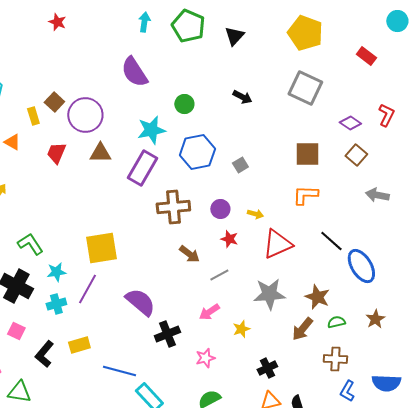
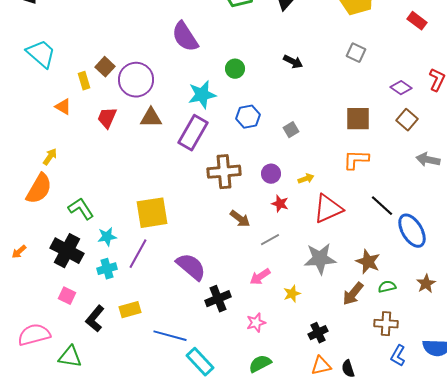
gray square: (305, 88) -> (356, 53), size x0.6
blue hexagon: (197, 152) -> (248, 117), size x0.7
yellow arrow: (255, 214) -> (306, 179), turned -35

